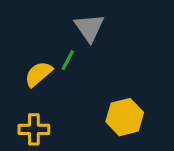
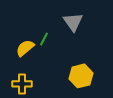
gray triangle: (89, 28) -> (73, 22), moved

